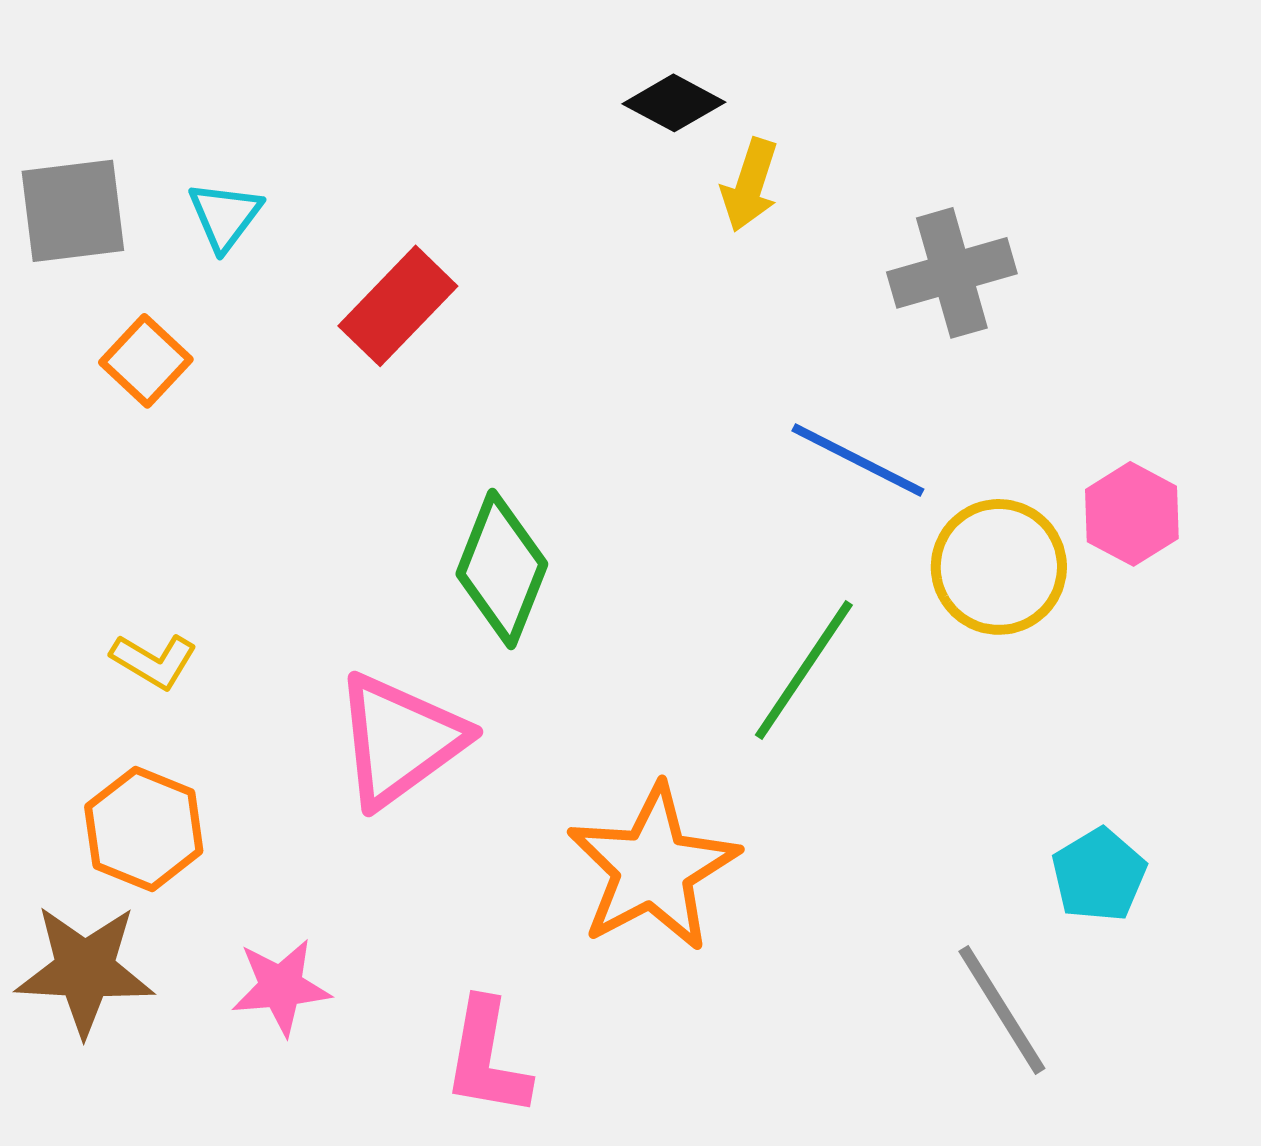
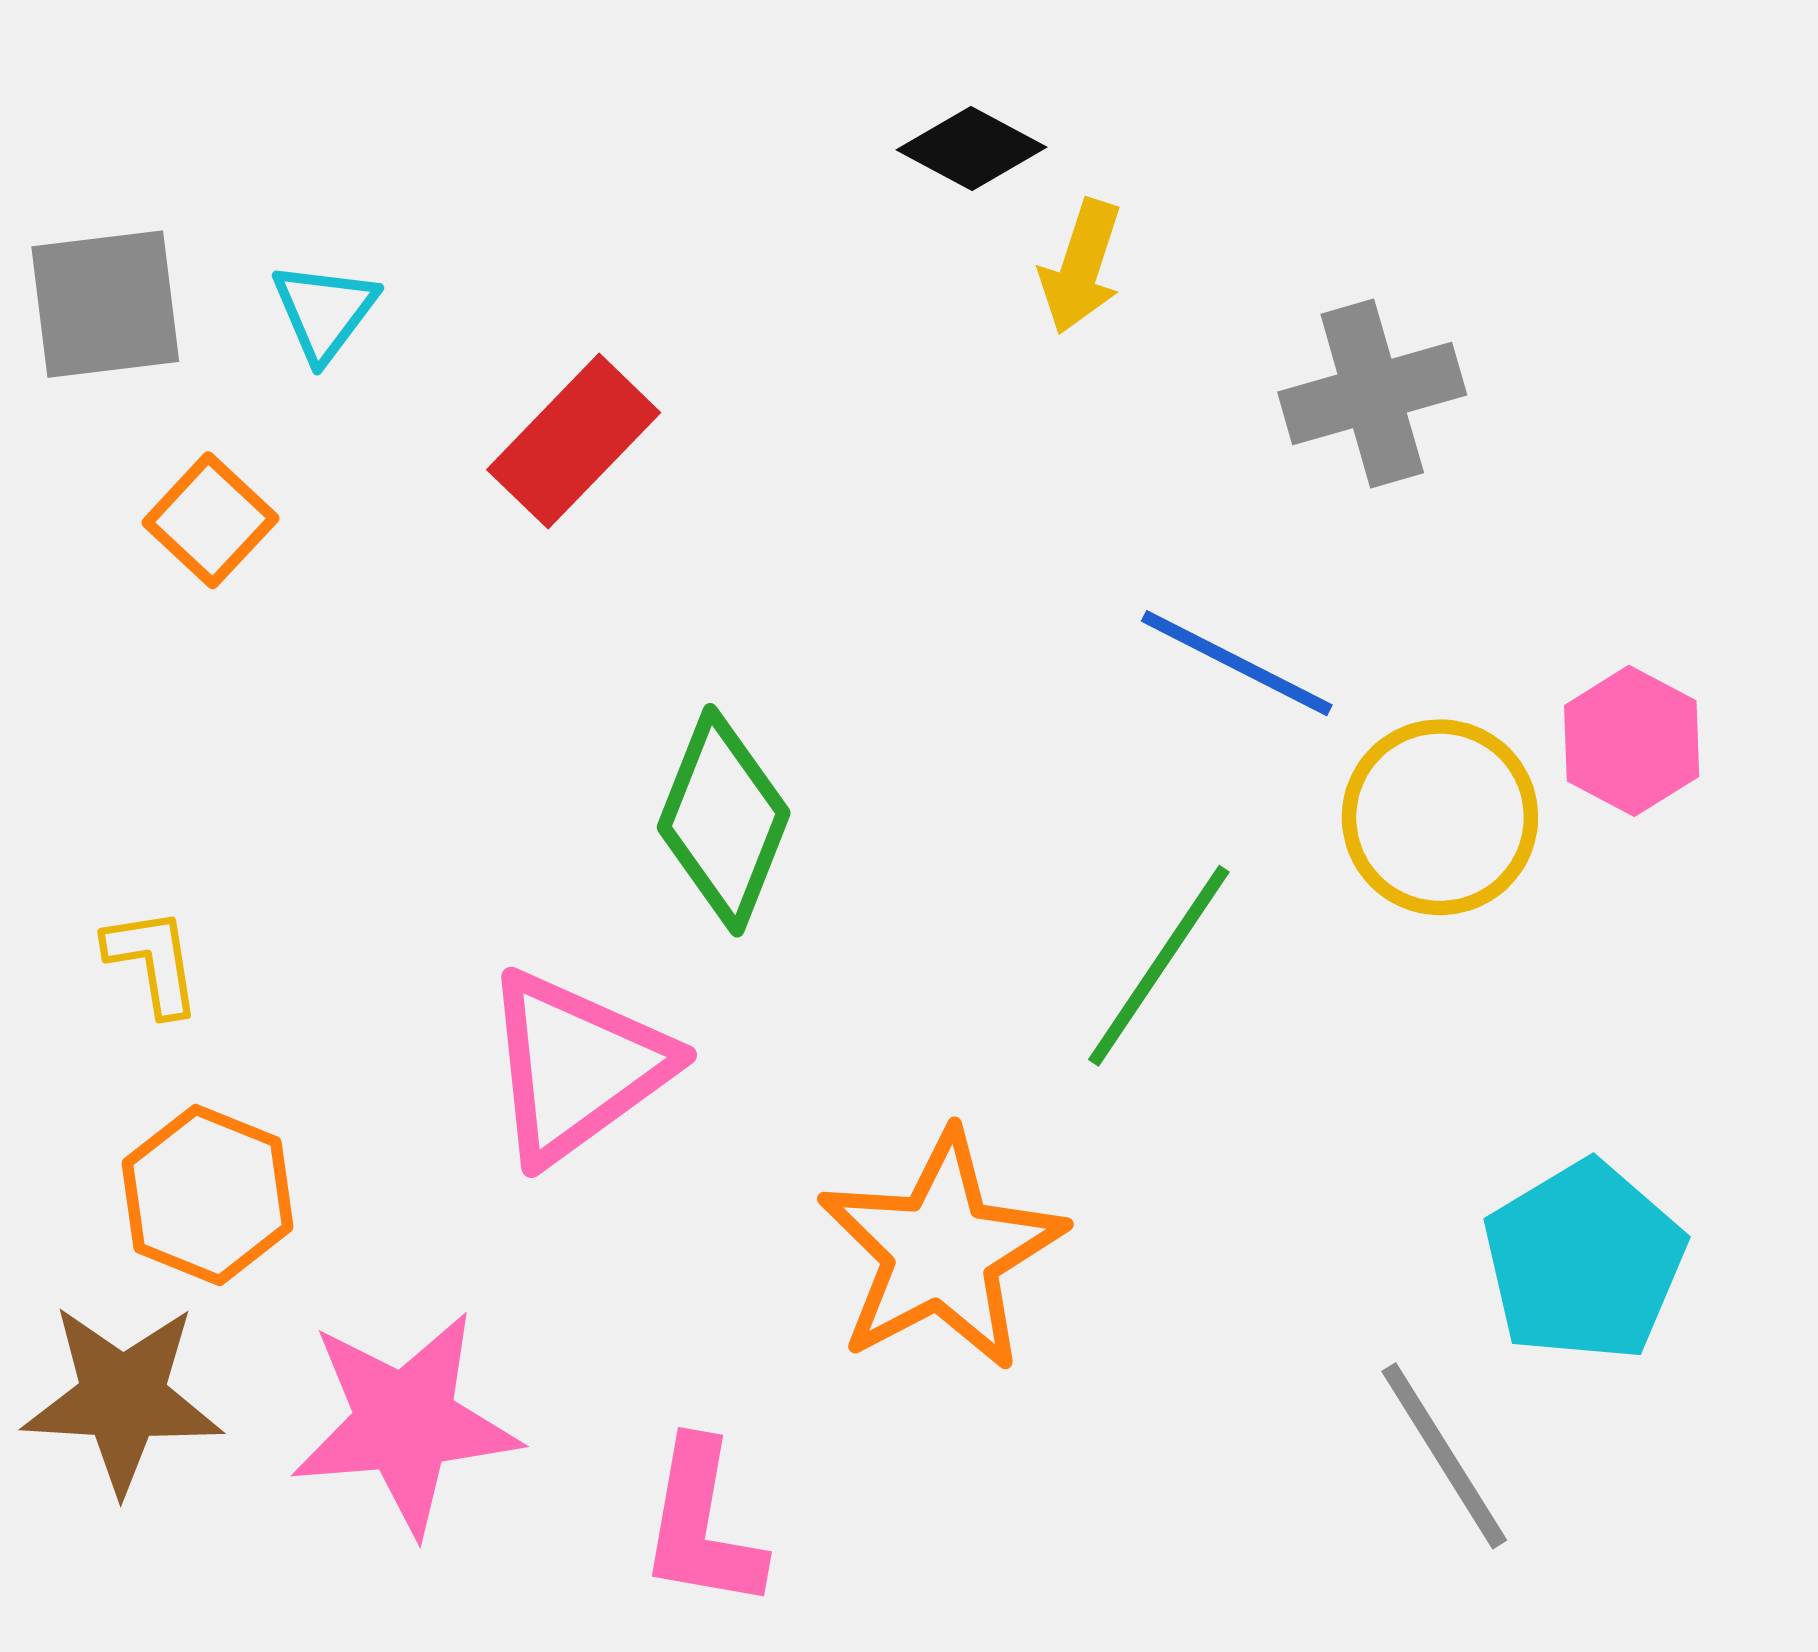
yellow L-shape: (154, 661) -> (153, 961), moved, turned -130
cyan pentagon: (1099, 875) -> (1584, 1261), size x1.5
pink star: (281, 987) -> (405, 1423), size x1.6

